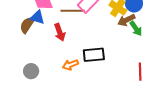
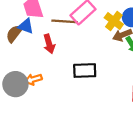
orange arrow: (70, 65) -> (33, 79), moved
gray circle: (31, 71) -> (15, 84), size x1.5

